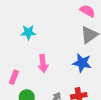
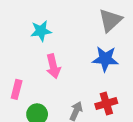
cyan star: (28, 32) -> (41, 31), moved

